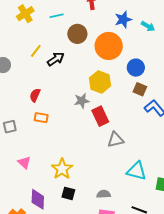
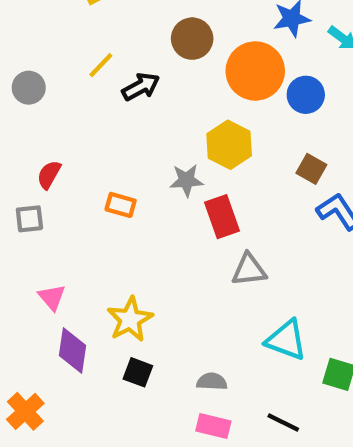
blue circle: (136, 68) -> (306, 95), moved
red semicircle: (35, 95) -> (49, 175), moved
orange rectangle: (41, 118) -> (121, 205), moved
purple diamond: (38, 199) -> (72, 350), moved

